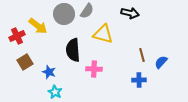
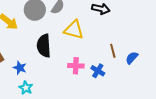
pink cross: (94, 69) -> (76, 66), moved
blue cross: (139, 80) -> (98, 71), moved, turned 32

